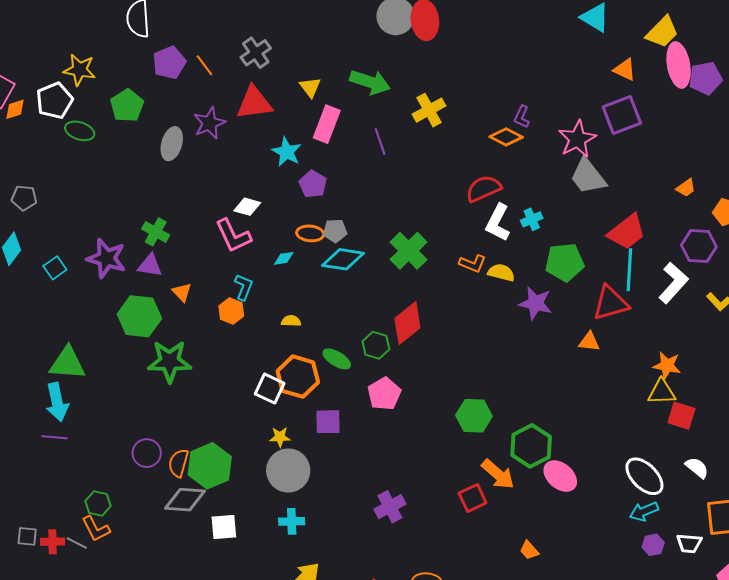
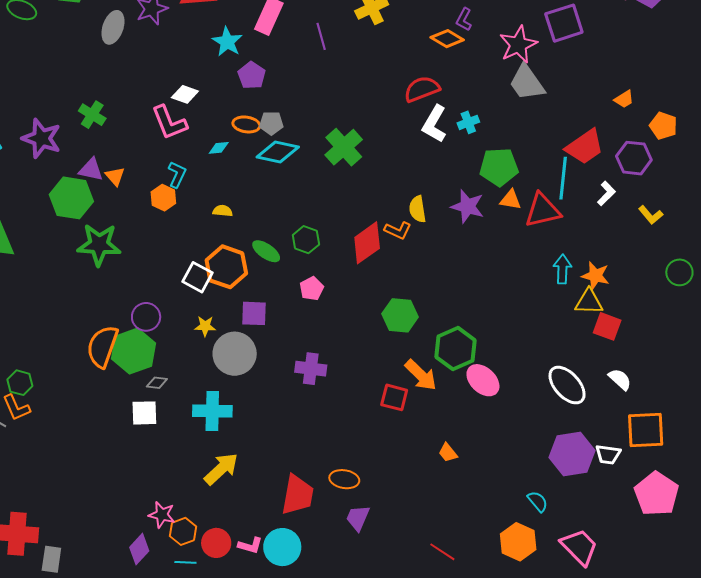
red trapezoid: (627, 232) -> (585, 147), moved
orange L-shape: (473, 263) -> (398, 230), moved
purple triangle: (150, 265) -> (91, 170), moved
yellow semicircle: (501, 273) -> (418, 209), moved, turned -116
white L-shape: (673, 283) -> (606, 193), size x0.6
red diamond: (407, 323) -> (367, 243), moved
orange triangle: (589, 342) -> (510, 200), moved
pink pentagon: (384, 394) -> (312, 289), size x0.7
purple circle: (147, 453) -> (146, 317), moved
orange semicircle: (178, 463) -> (102, 347), size x1.5
gray circle: (288, 470) -> (235, 354), moved
red square: (473, 498) -> (394, 397), turned 36
gray diamond: (185, 500) -> (157, 383), moved, size x0.5
purple cross: (390, 507) -> (311, 369), moved, turned 32
cyan arrow: (644, 511) -> (562, 269), moved, turned 112
cyan cross: (292, 521) -> (212, 411), size x1.5
purple hexagon: (653, 545) -> (572, 454), size x2.0

